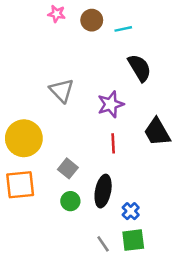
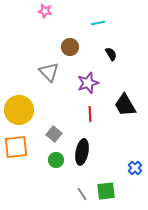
brown circle: (92, 20) -> (70, 47), moved
black semicircle: (140, 68) -> (111, 54), size x0.6
blue cross: (131, 211) -> (135, 168), moved

